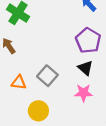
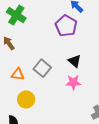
purple pentagon: (88, 41) -> (66, 26), moved
yellow circle: (38, 111) -> (26, 99), moved

